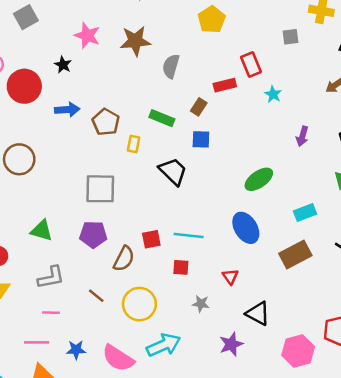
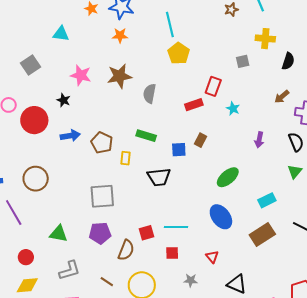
red rectangle: (251, 64) -> (213, 86), turned 48
brown rectangle: (199, 107) -> (201, 140), moved
black trapezoid: (173, 171) -> (159, 177), turned 135

